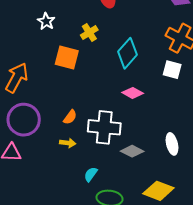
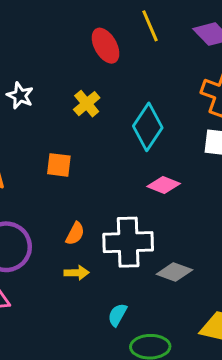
orange square: (67, 57) -> (59, 165), moved, size x0.7

